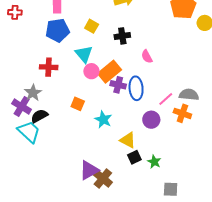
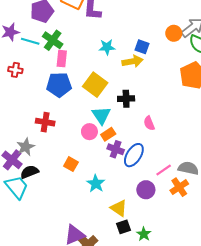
red cross: (15, 12) -> (15, 70), moved
yellow square: (92, 26) -> (95, 85), size x1.6
cyan triangle: (84, 54) -> (101, 115), moved
orange rectangle: (109, 72) -> (108, 134), size x0.6
blue ellipse: (136, 88) -> (134, 155), turned 30
orange cross: (182, 113) -> (179, 187), turned 30

